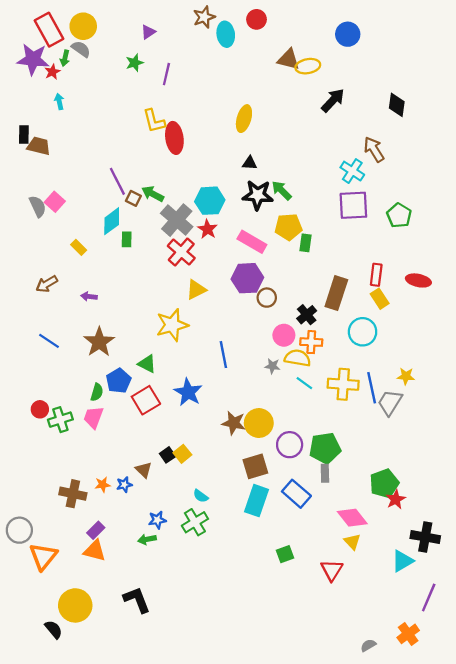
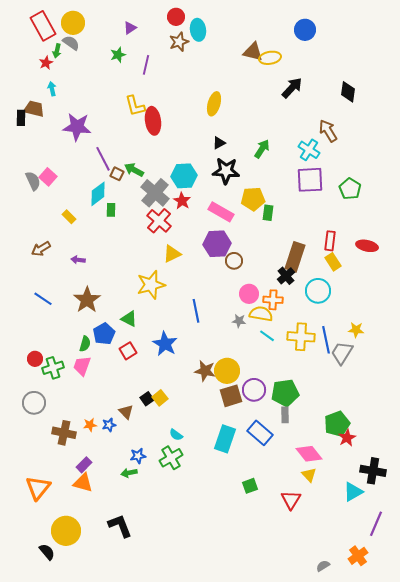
brown star: (204, 17) -> (179, 42), moved
red circle: (257, 19) -> (176, 17), moved
purple star: (33, 59) -> (77, 127), moved
brown trapezoid: (39, 146) -> (34, 109), moved
black triangle: (250, 163) -> (219, 143), turned -32
green arrow: (282, 190) -> (262, 149), moved, turned 78
black cross: (307, 315) -> (286, 276), moved
red square: (146, 400) -> (128, 351), size x0.7
brown square: (255, 466) -> (231, 396), moved
gray circle: (19, 530) -> (34, 403), moved

